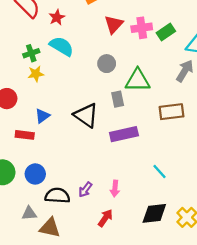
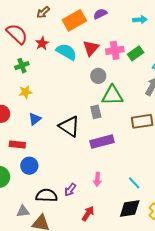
cyan semicircle: (62, 46) -> (66, 52), moved
green cross: (31, 53) -> (22, 66), moved
gray circle: (107, 64) -> (98, 76), moved
blue triangle: (42, 116) -> (35, 119), moved
cyan line: (159, 172) -> (134, 183), moved
blue circle: (35, 174) -> (29, 166), moved
pink arrow: (115, 188) -> (97, 179), moved

